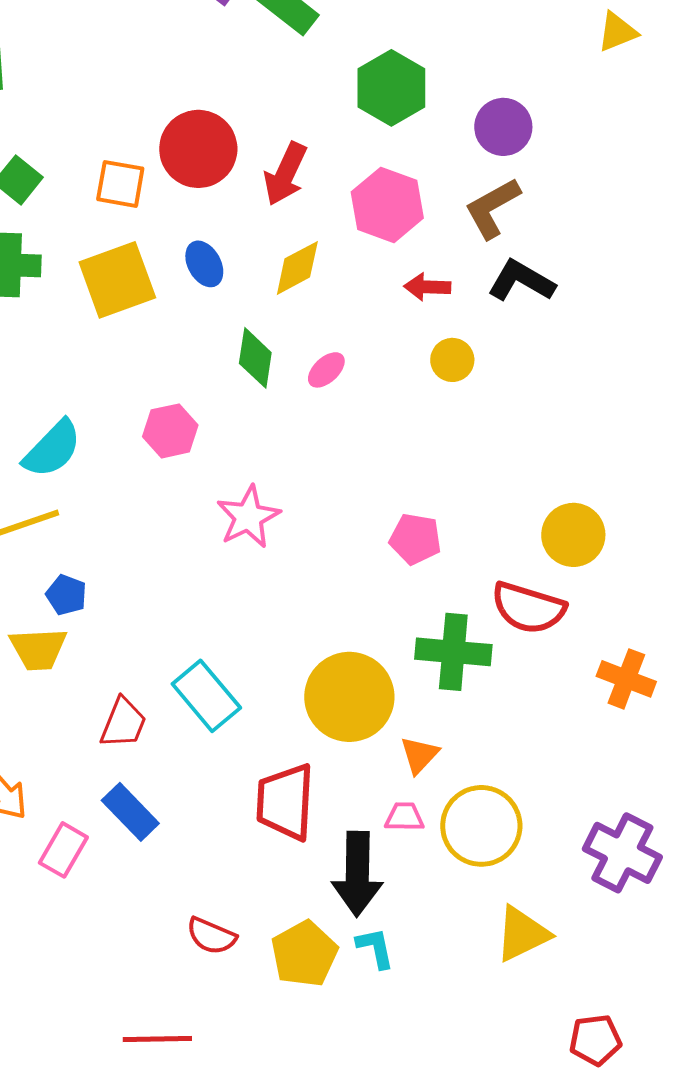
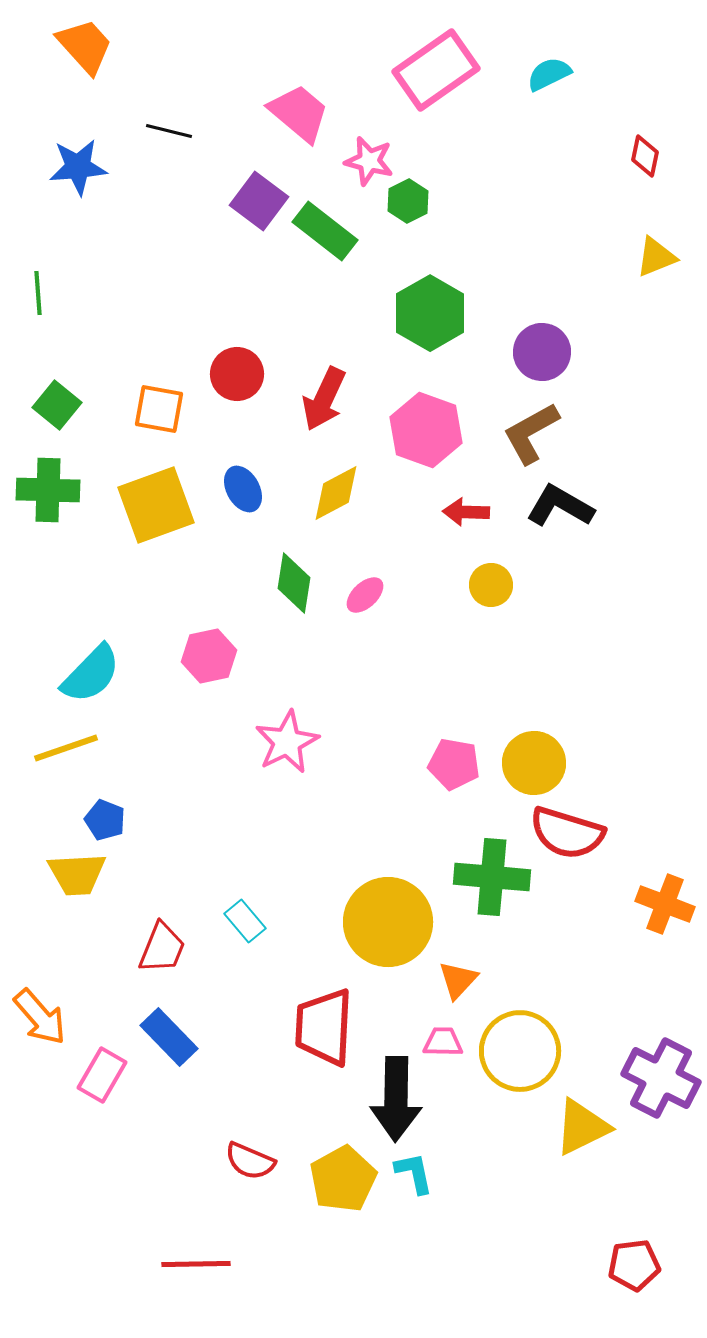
red circle: (198, 149) -> (237, 374), size x0.7
yellow circle: (573, 535) -> (534, 763), moved
cyan rectangle: (206, 696) -> (245, 921), size x0.6
yellow triangle: (522, 934) -> (582, 1127), moved

